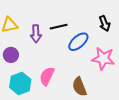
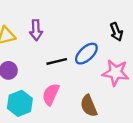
black line: (59, 27) -> (57, 61), moved
purple arrow: (36, 34) -> (36, 30), moved

